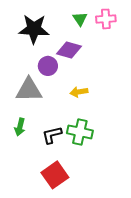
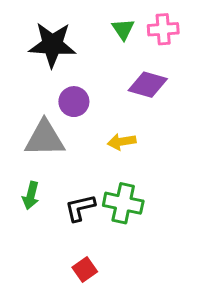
purple diamond: (69, 50) -> (148, 85), moved
red square: (55, 175) -> (85, 269), size x0.6

